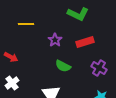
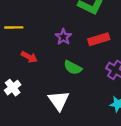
yellow line: (26, 24) -> (14, 27), moved
red arrow: (11, 57) -> (29, 57), moved

